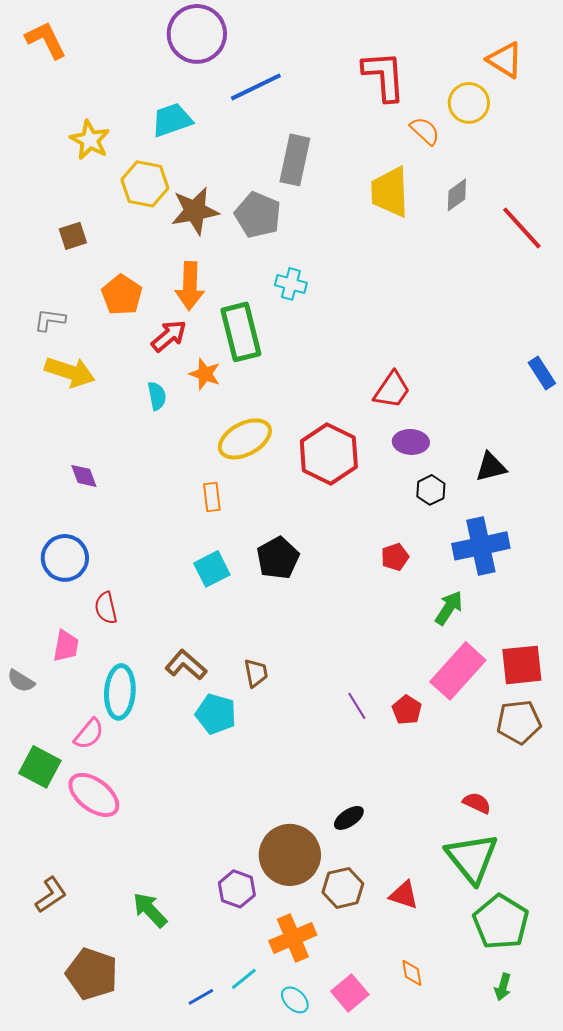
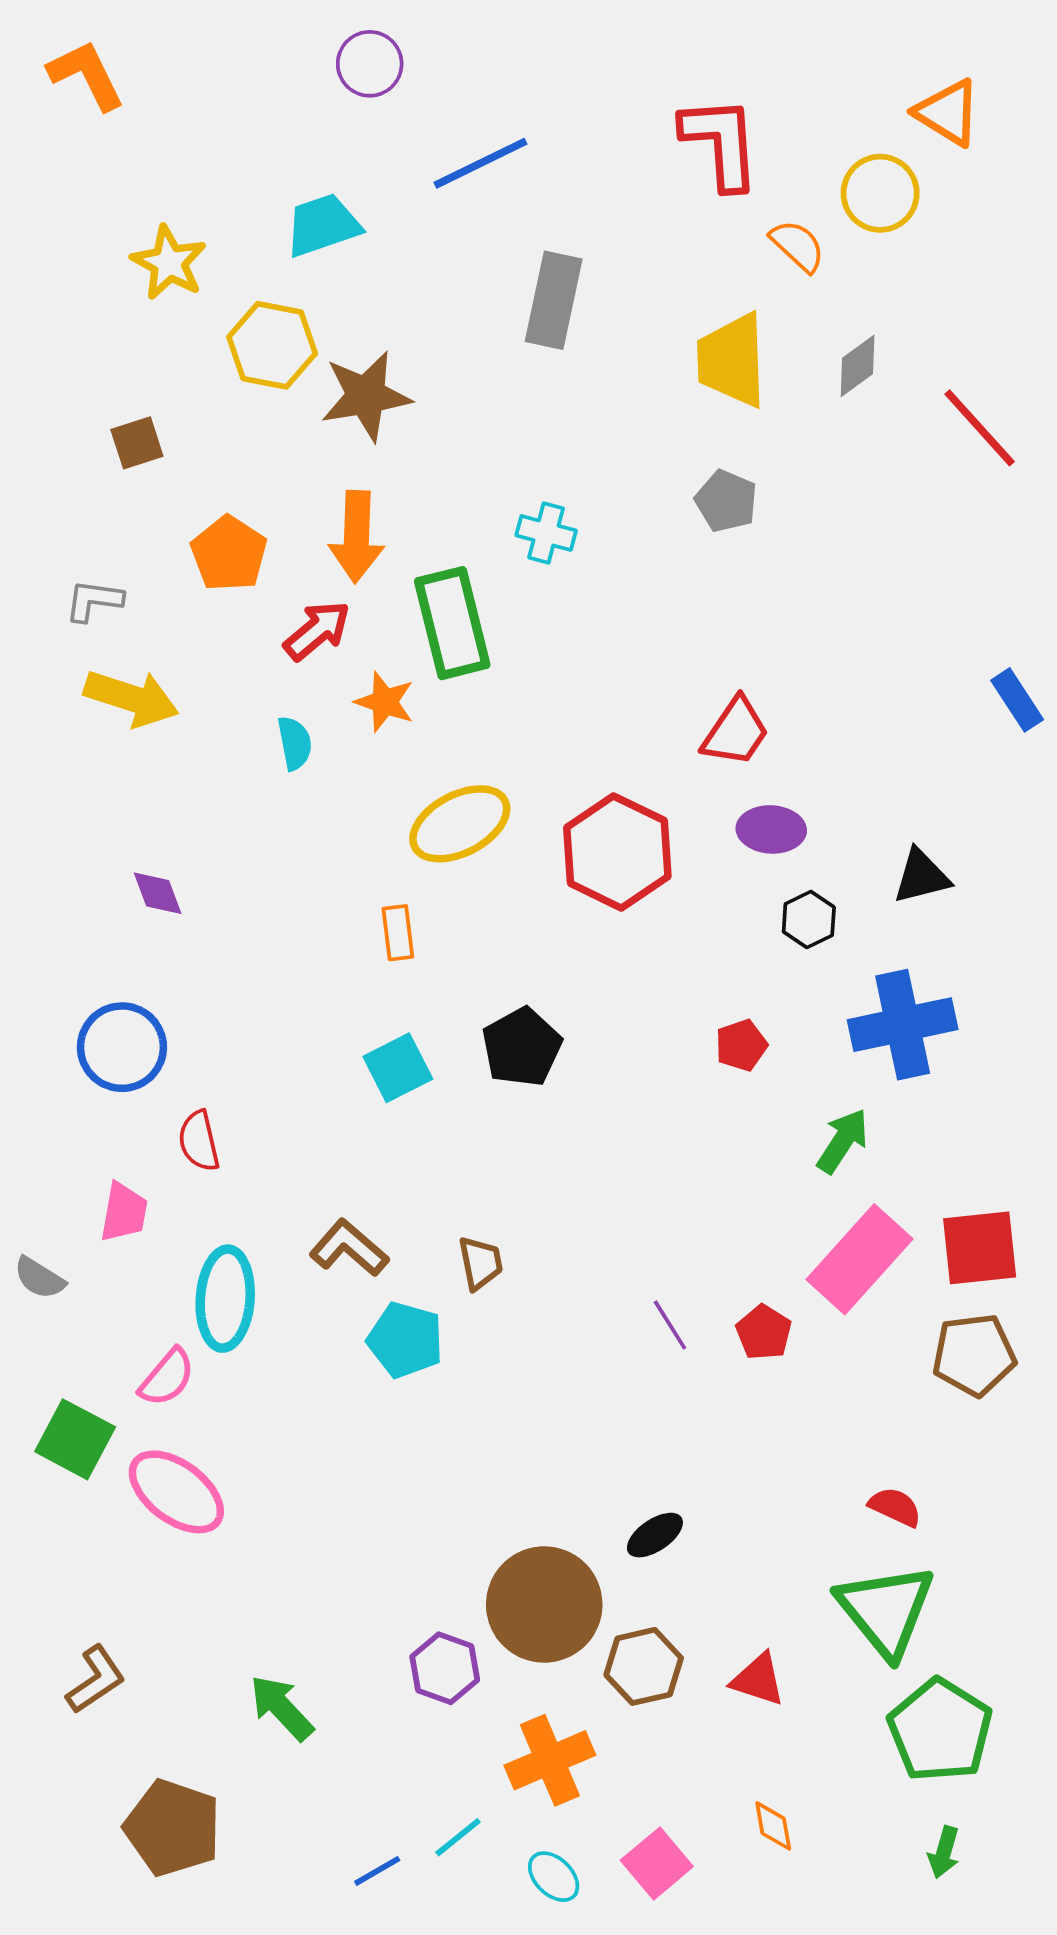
purple circle: (197, 34) -> (370, 64), size x0.6
gray pentagon: (258, 215) -> (726, 501), moved, size x0.7

